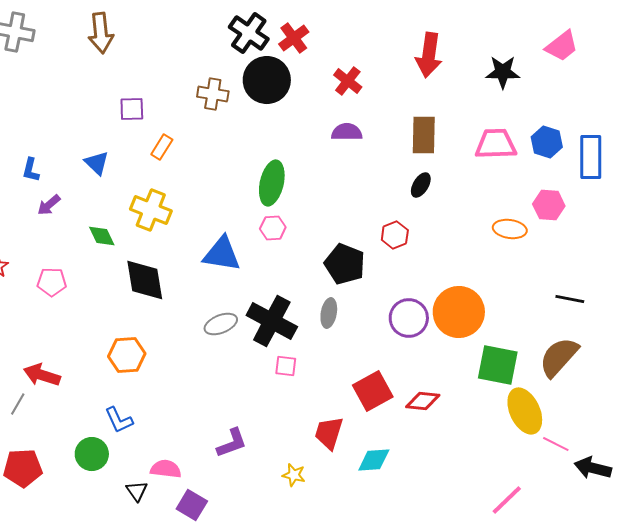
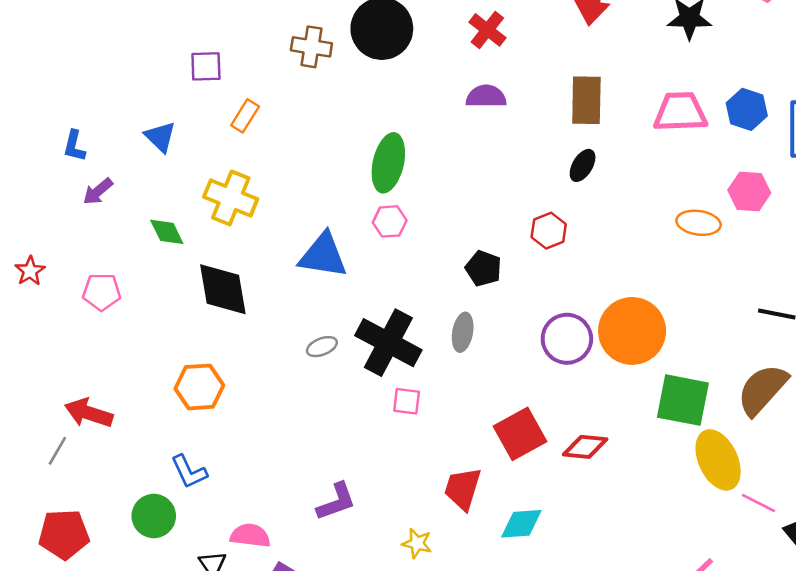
black pentagon: (345, 264) -> (483, 268), size x0.7
gray ellipse: (221, 324) -> (322, 347), size x0.7

